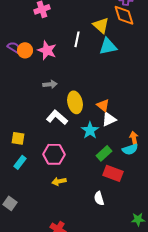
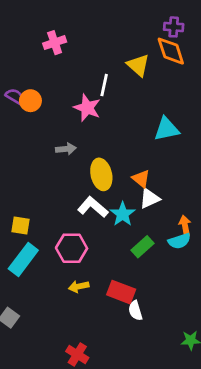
cyan triangle: (108, 46) -> (167, 129), moved
pink star: (47, 50) -> (87, 108), moved
white L-shape: (57, 117) -> (93, 207), moved
cyan rectangle: (20, 162) -> (23, 259), size x1.6
red rectangle: (113, 173) -> (121, 292), moved

